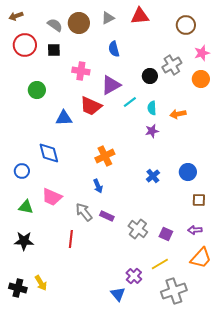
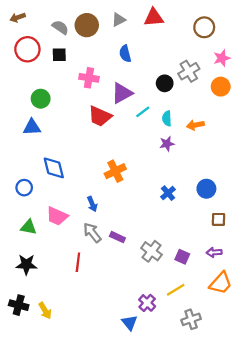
blue triangle: (64, 118) -> (32, 127), moved
blue arrow: (98, 186) -> (92, 204), moved
black cross: (18, 288) -> (19, 305), moved
gray cross: (174, 291) -> (191, 319), size x0.7

